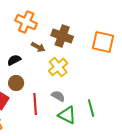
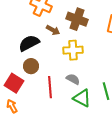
black semicircle: (14, 60) -> (29, 43), size x1.5
yellow cross: (58, 67) -> (73, 50), turned 36

